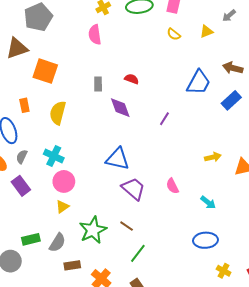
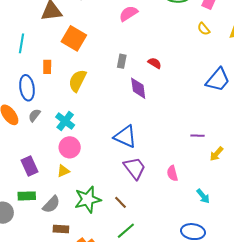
pink semicircle: (95, 35) -> (128, 14), turned 54
purple line: (164, 119) -> (198, 136), moved, turned 48
yellow arrow: (213, 157) -> (217, 154), turned 133
purple rectangle: (21, 186) -> (29, 166), moved

